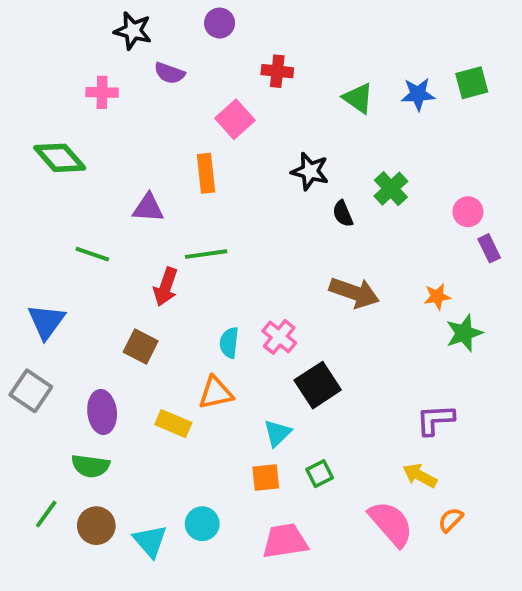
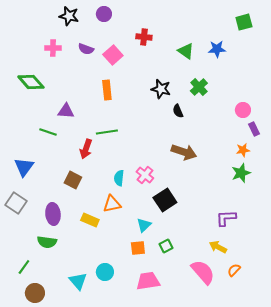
purple circle: (220, 23) -> (104, 14), moved
purple semicircle: (169, 73) -> (86, 49), moved
green square: (472, 83) -> (244, 22), moved
pink square: (235, 119) -> (113, 55), moved
green cross: (391, 189) -> (199, 87), moved
purple triangle: (148, 208) -> (66, 111), moved
orange star: (437, 296) -> (243, 150), moved
brown circle: (96, 526) -> (35, 293), moved

